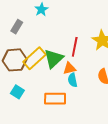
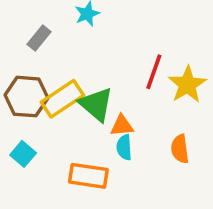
red line: (75, 47) -> (154, 72), moved
green triangle: (54, 59) -> (96, 104), turned -45

